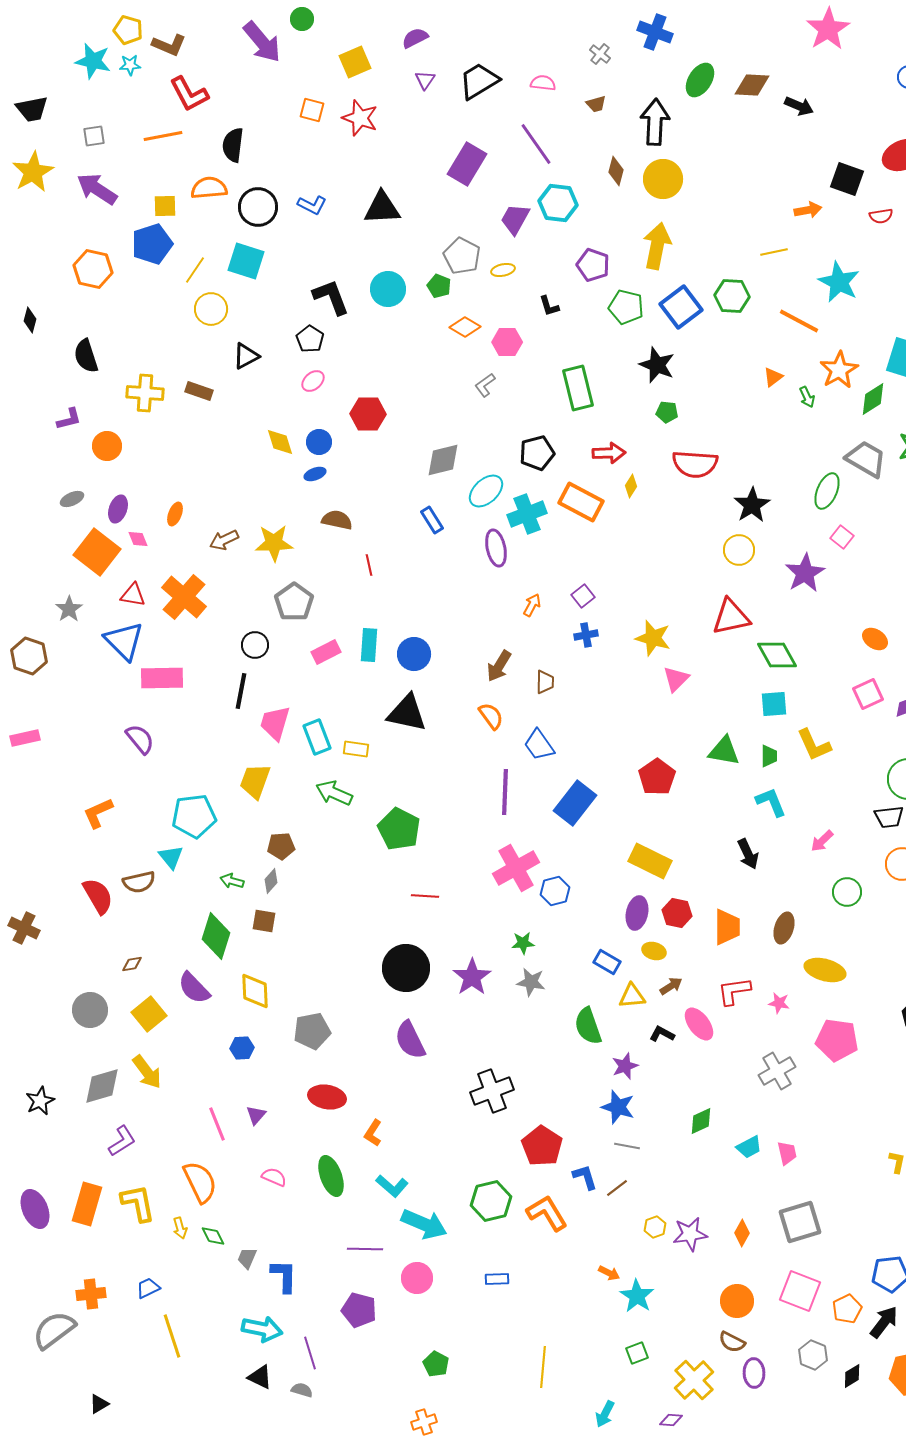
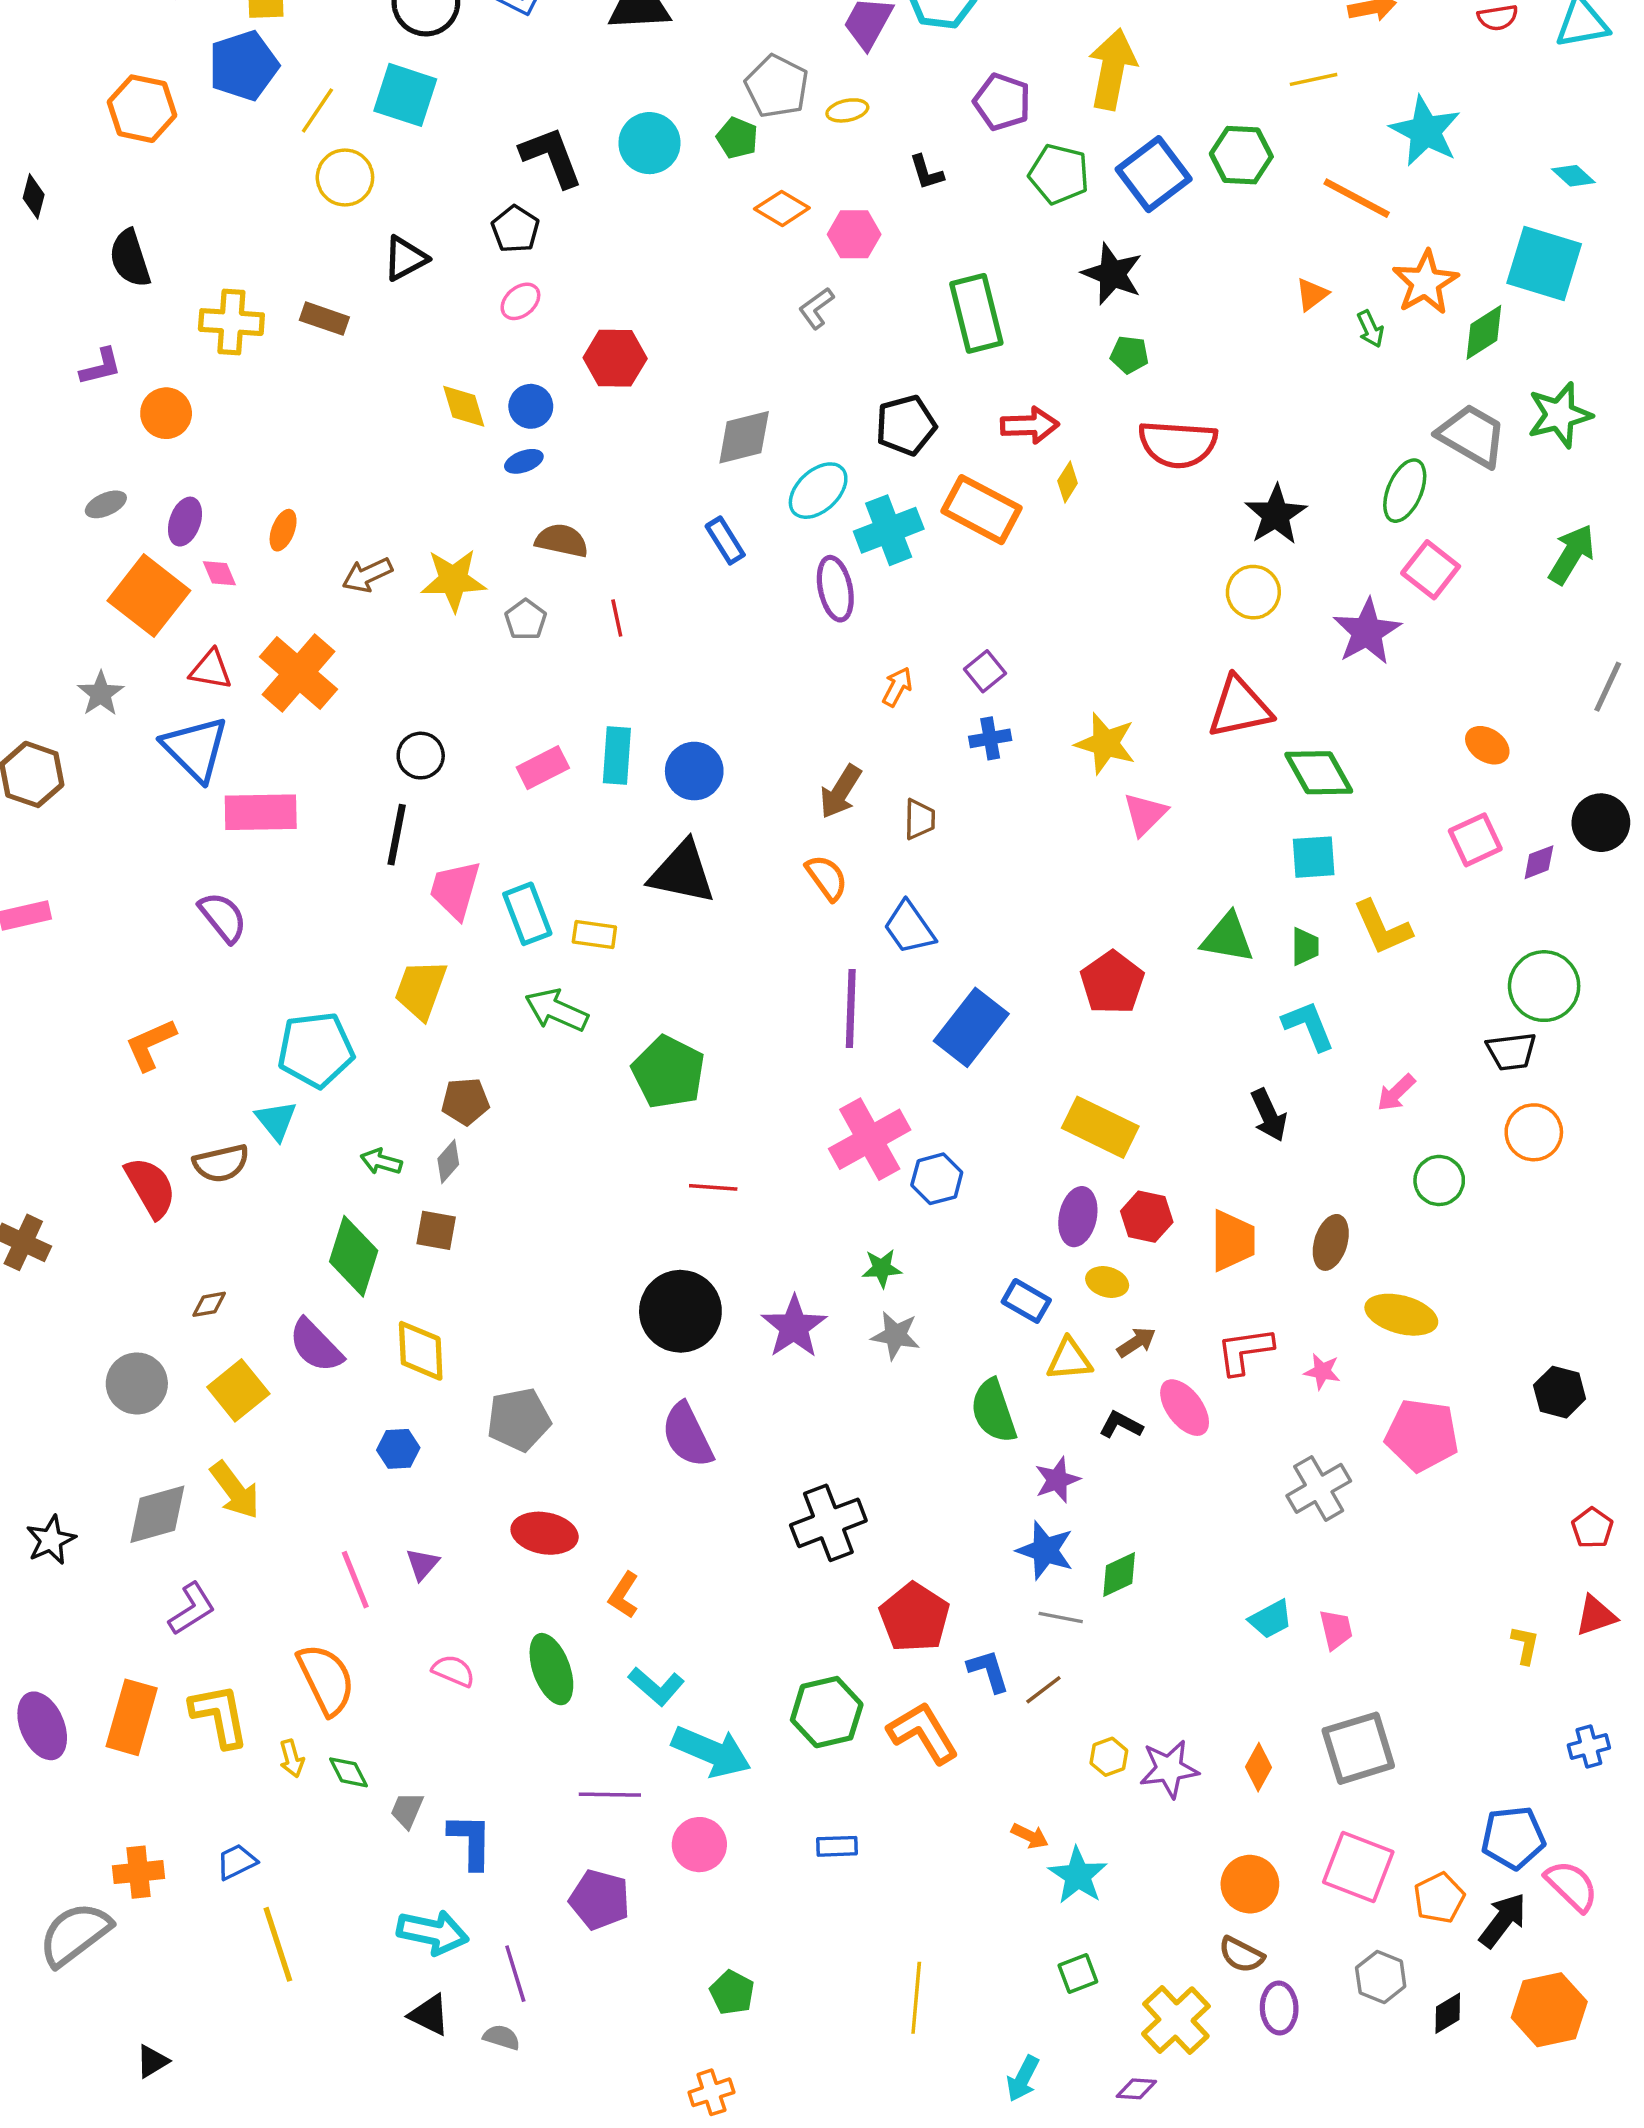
pink square: (842, 537) -> (1431, 570), size x1.4
gray pentagon: (294, 602) -> (526, 620), moved, size x0.6
green diamond: (701, 1121) -> (1119, 1574), moved

